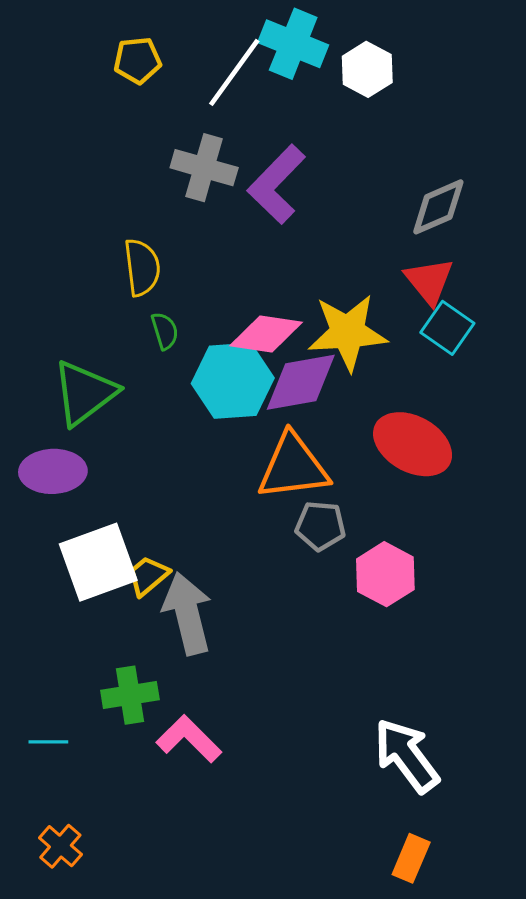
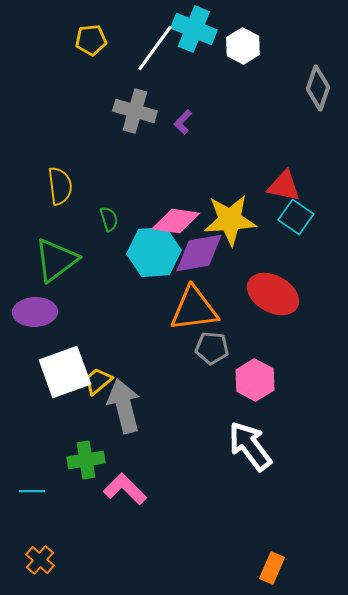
purple L-shape: (277, 184) -> (183, 122), size x0.5
gray diamond: (438, 207) -> (318, 88), moved, turned -48
yellow semicircle: (142, 267) -> (60, 186), moved
red triangle: (429, 281) -> (284, 186), turned -39
white arrow: (407, 756) -> (250, 446), moved

